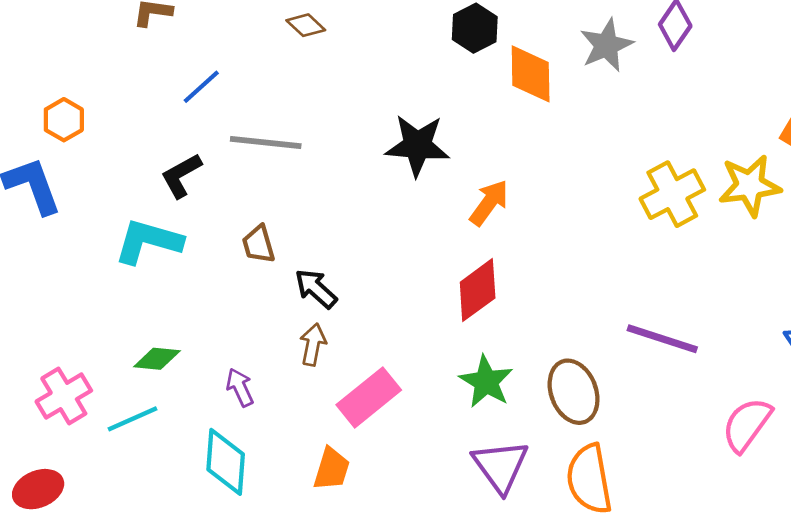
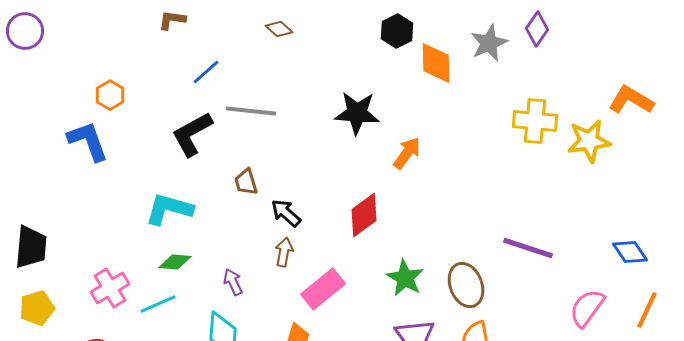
black L-shape: (181, 176) -> (192, 134), size x1.4
yellow cross: (672, 194) -> (535, 121), moved, turned 33
cyan L-shape: (148, 241) -> (169, 209), moved
red diamond: (478, 290) -> (364, 215), moved

